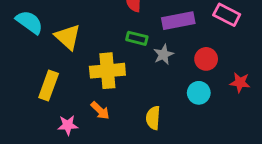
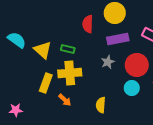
green rectangle: (137, 38) -> (68, 49), moved
red circle: (206, 59) -> (137, 65), size x1.5
yellow rectangle: (49, 85) -> (46, 83), moved
pink star: (68, 125) -> (16, 110), moved

